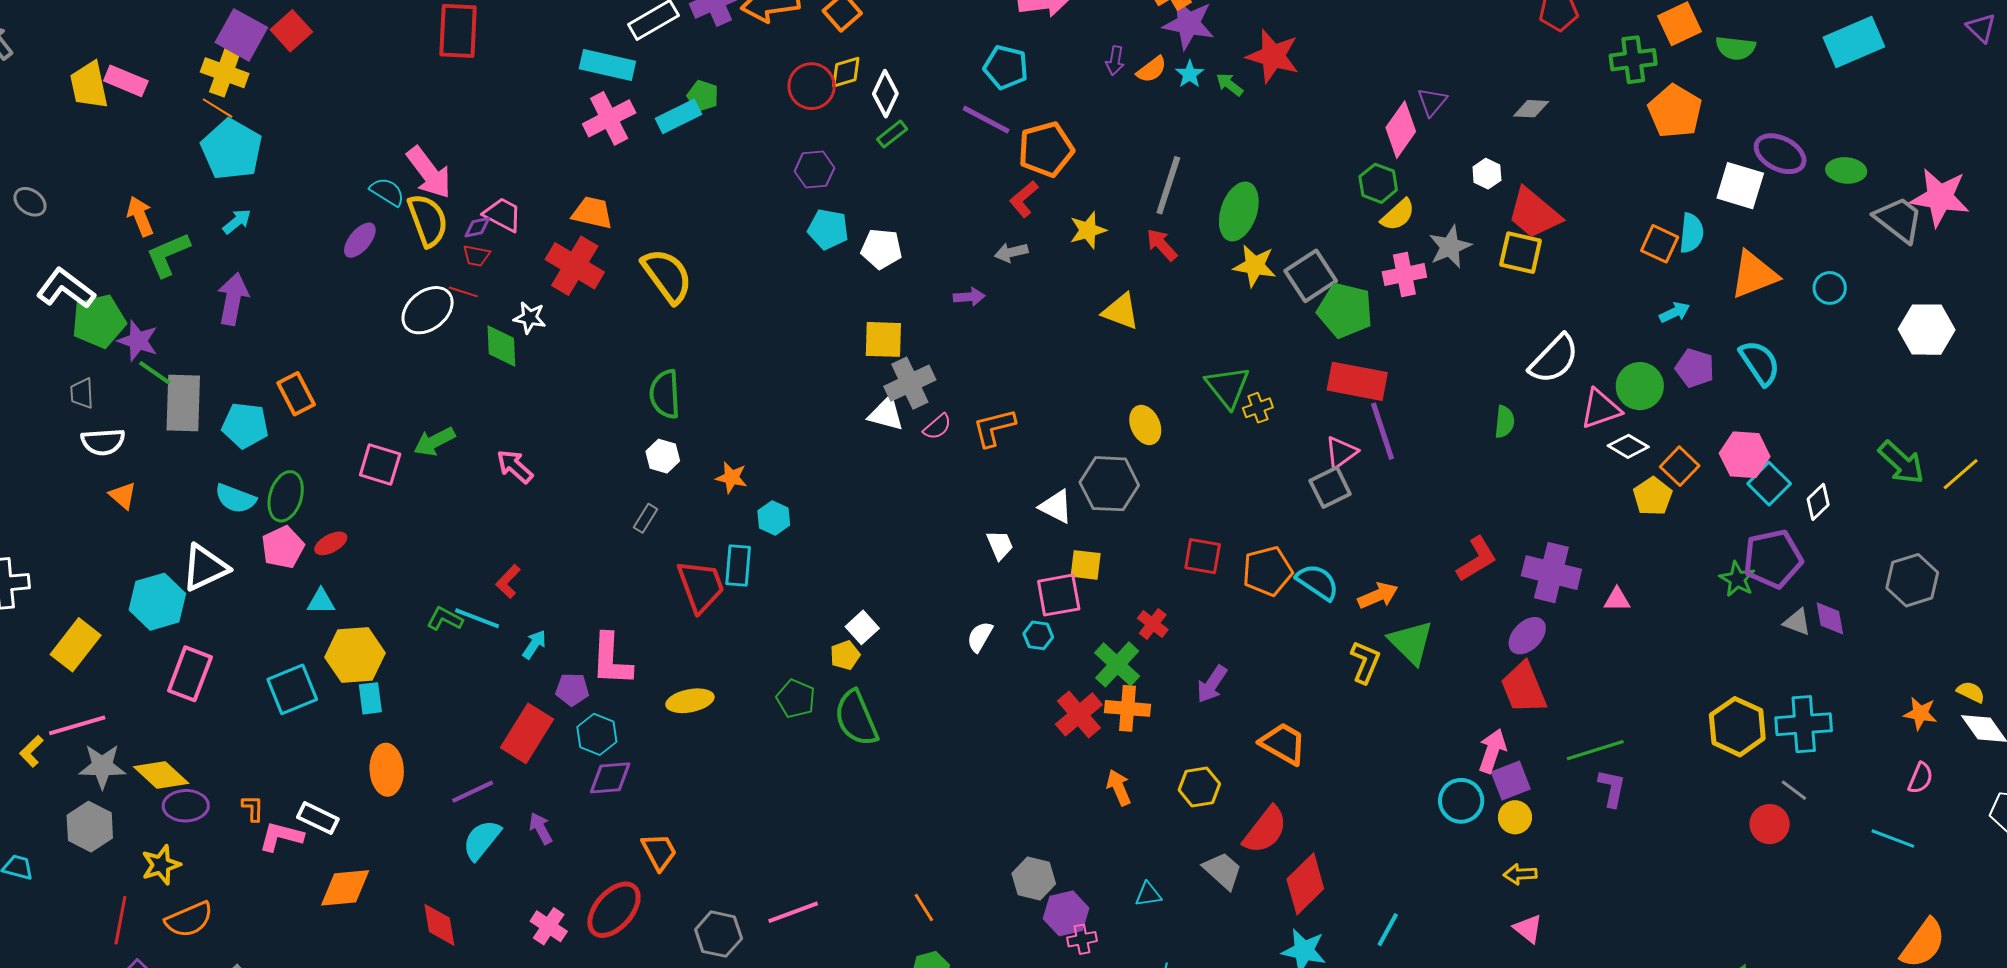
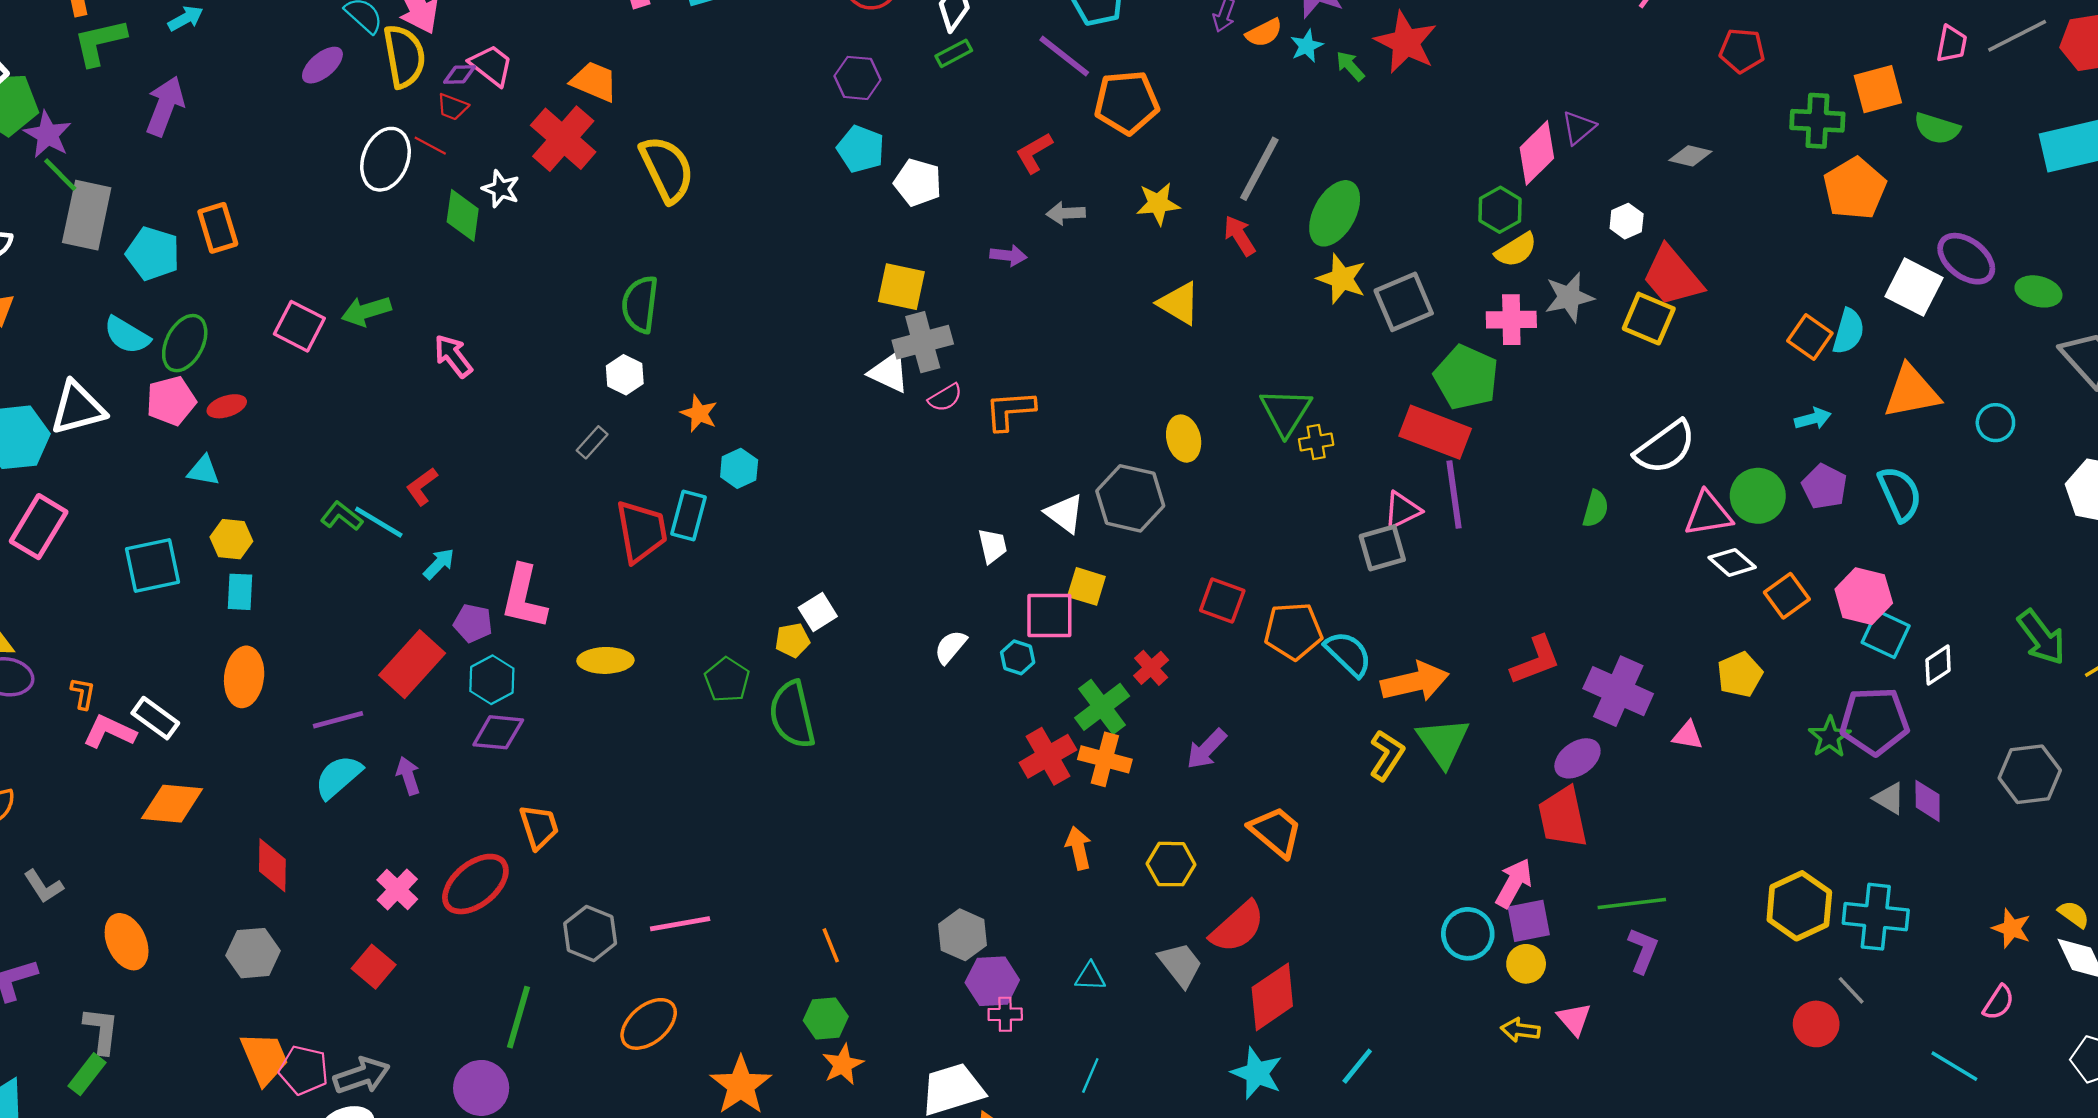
red L-shape: (1024, 199) -> (1034, 153), moved
white ellipse: (428, 310) -> (386, 159), turned -40
green pentagon: (1345, 310) -> (1466, 377), moved
cyan square: (1769, 484) -> (1886, 634), turned -30
yellow pentagon: (1653, 496) -> (1740, 674), moved
orange arrow: (1378, 596) -> (1415, 682), size x1.4
yellow hexagon: (355, 655) -> (231, 539), size x0.6
pink triangle: (1528, 929) -> (1574, 1019), moved

